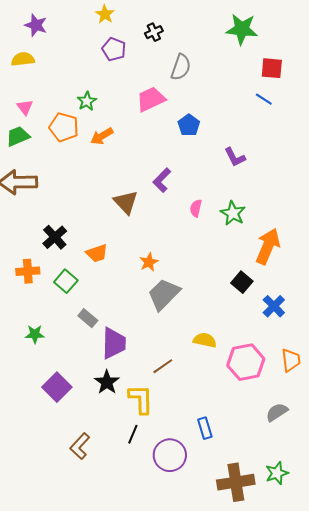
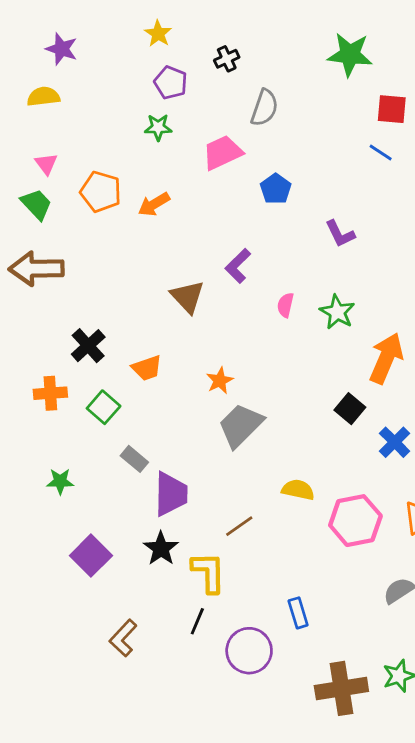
green star: (87, 101) -> (158, 127), moved, turned 30
green trapezoid: (18, 136) -> (36, 204), turned 70

